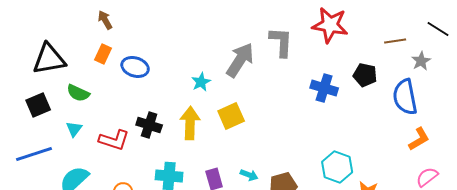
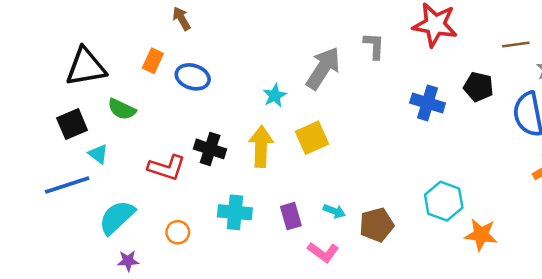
brown arrow: (105, 20) -> (181, 18), moved
gray L-shape: (281, 42) -> (374, 46), size x0.7
cyan triangle: (74, 129) -> (98, 154), moved, turned -30

